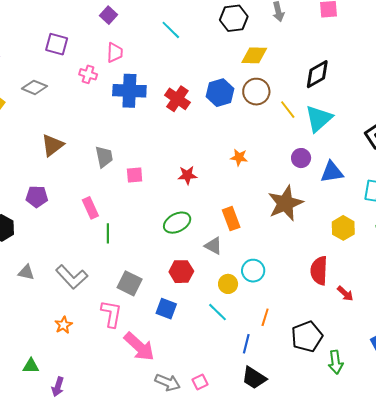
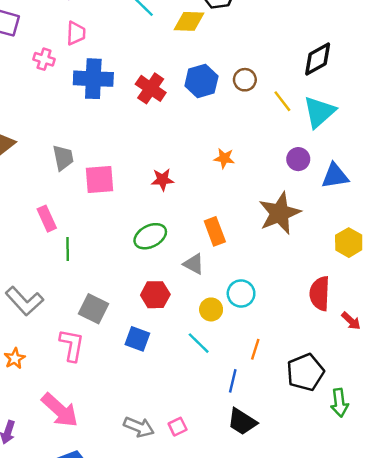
yellow diamond: (254, 55) -> (189, 21), moved
brown circle: (256, 92) -> (245, 80), size x0.7
pink square: (135, 175) -> (99, 179), size x1.5
pink arrow: (139, 347) -> (60, 410), moved

